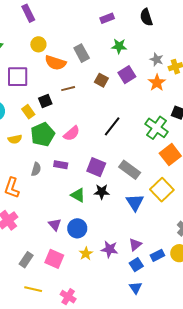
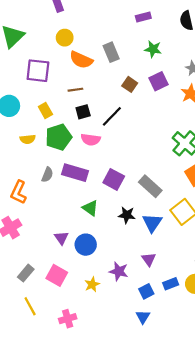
brown line: (68, 89) -> (75, 90), moved
black square: (45, 101) -> (83, 112), moved
black line: (112, 126) -> (112, 116), moved
pink semicircle: (72, 133) -> (91, 140), turned 42
purple rectangle: (61, 165) -> (75, 173), size x1.6
black star: (102, 192) -> (127, 215), moved
purple triangle: (135, 245) -> (149, 259), moved, turned -32
yellow star: (86, 254) -> (92, 284), moved
yellow line: (33, 289) -> (30, 306), turned 42
pink cross: (68, 297) -> (68, 319), turned 35

